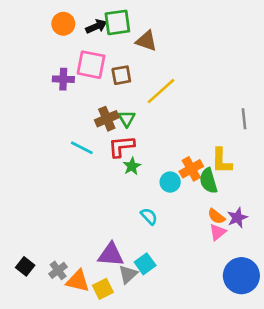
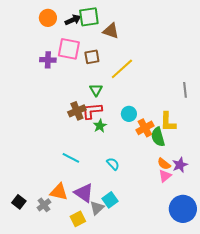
brown cross: (107, 119) -> (77, 111), moved
cyan line: (82, 148) -> (71, 158), moved
cyan circle: (170, 182) -> (129, 114), moved
purple triangle: (111, 255) -> (84, 193), turned 30
orange triangle: (78, 281) -> (59, 192), moved

